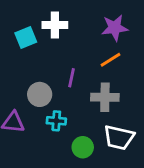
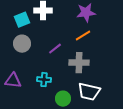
purple line: (72, 78) -> (55, 49), turned 40
gray circle: (40, 94) -> (22, 44), moved

